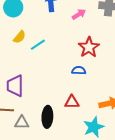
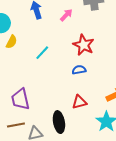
yellow semicircle: (20, 37) -> (11, 42), moved
cyan line: (38, 45) -> (42, 53), moved

